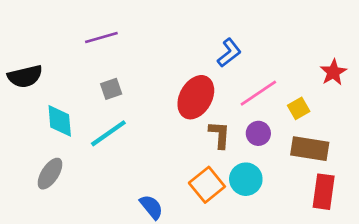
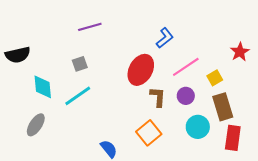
purple line: (101, 37) -> (90, 27), moved
brown rectangle: (310, 149) -> (223, 107), turned 64
cyan circle: (246, 179) -> (198, 127), moved

